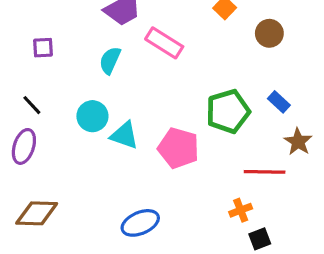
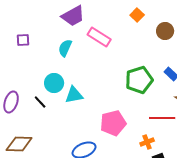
black line: (32, 105) -> (40, 102), moved
cyan triangle: (124, 135) -> (74, 95), turned -30
pink pentagon: (178, 148) -> (113, 123), moved, turned -30

